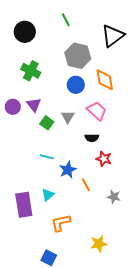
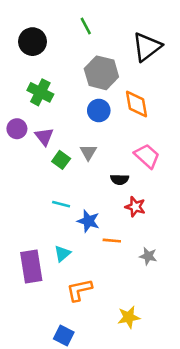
purple circle: (13, 107) -> (17, 129), moved
pink trapezoid: (97, 111) -> (147, 156), moved
blue star: (68, 170) -> (88, 221), turned -30
orange line: (86, 185) -> (112, 241), turned -56

